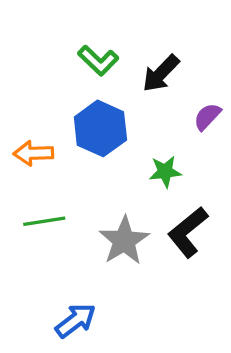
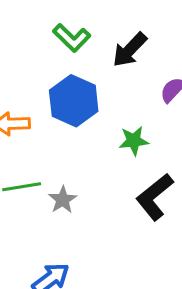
gray star: (124, 241) -> (63, 200), moved, size x0.6

